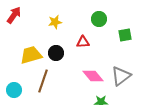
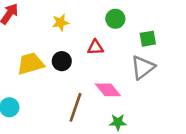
gray triangle: (121, 76) -> (143, 67), moved
brown line: (43, 81) -> (75, 107), moved

